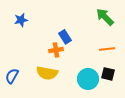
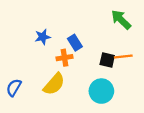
blue star: (21, 20) -> (43, 37), moved
yellow semicircle: (47, 73) -> (54, 84), turned -60
black square: (108, 74) -> (107, 60), moved

